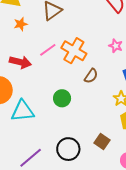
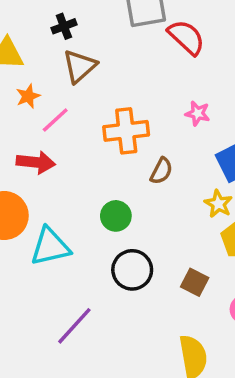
pink line: (48, 50) -> (55, 120), moved
orange cross: (74, 51) -> (126, 131), turned -30
black circle: (68, 149) -> (132, 270), moved

